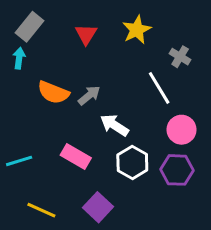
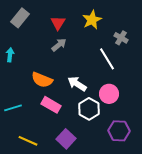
cyan arrow: (19, 58) -> (10, 55), moved
orange semicircle: (53, 92) -> (42, 80), moved
gray arrow: (89, 95) -> (59, 45), moved
pink circle: (182, 130) -> (109, 94), moved
purple hexagon: (177, 170) -> (119, 131), moved

